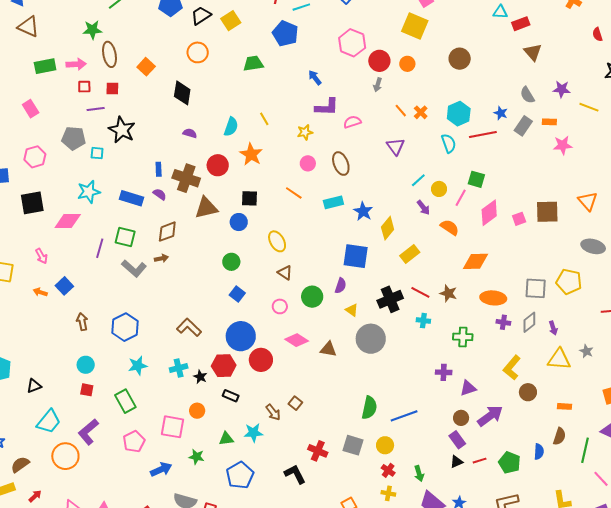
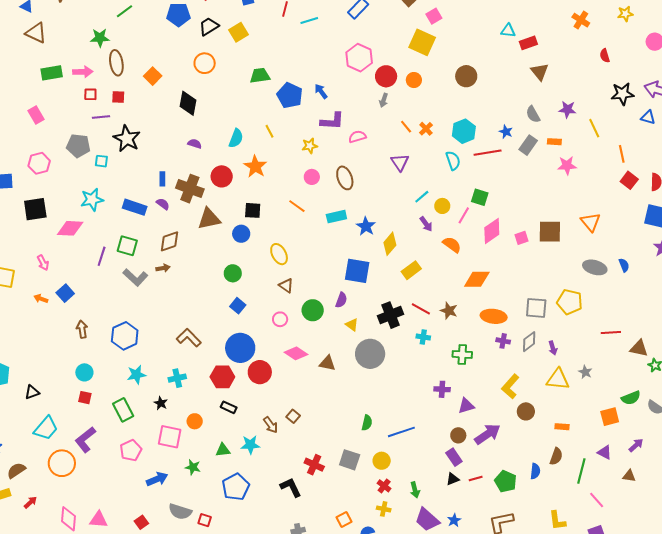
blue pentagon: (285, 34) -> (290, 95), moved
yellow line: (589, 107) -> (594, 128), turned 42
black star: (200, 377) -> (161, 403), moved
green semicircle: (369, 408) -> (367, 423), size x0.7

